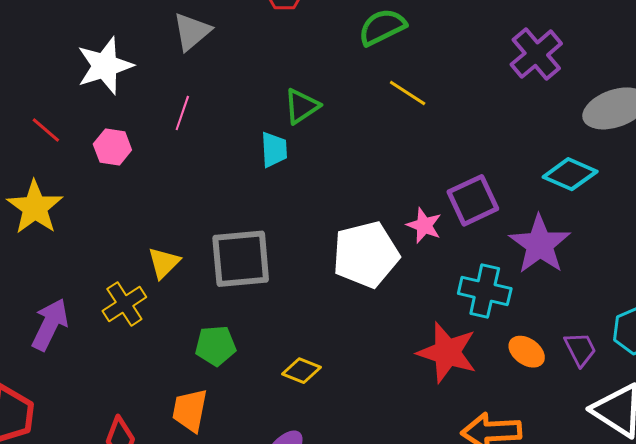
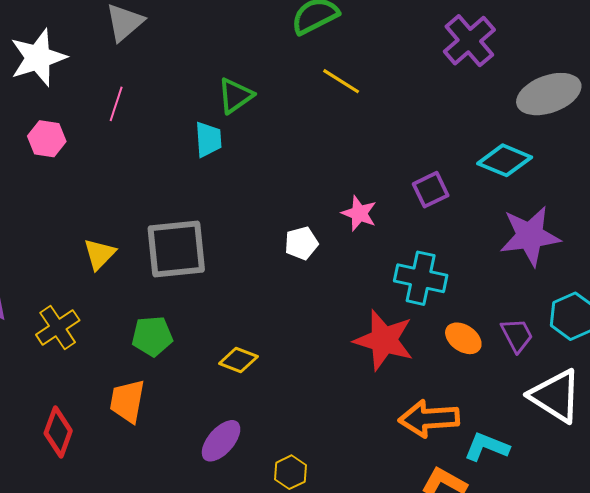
purple square: (473, 200) -> (431, 190), moved, size x0.7
purple star: (540, 244) -> (530, 236), moved, turned 30
white pentagon: (366, 255) -> (301, 243), size x0.5
yellow cross: (124, 304) -> (58, 328), moved

